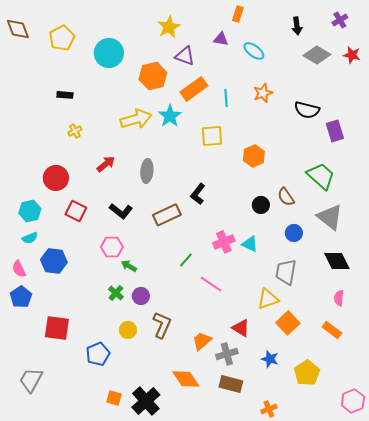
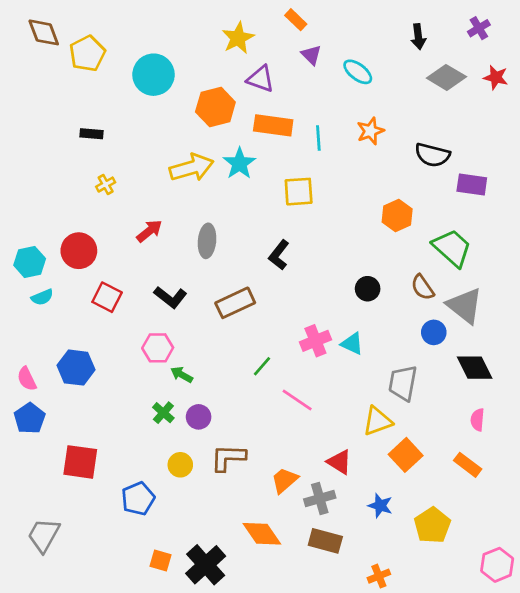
orange rectangle: (238, 14) -> (296, 20), moved, turned -63
brown diamond: (18, 29) -> (44, 32), moved
purple triangle: (221, 39) -> (311, 55), turned 35
orange rectangle: (194, 89) -> (273, 125), turned 44
purple rectangle: (335, 131) -> (472, 185), turned -65
orange hexagon: (254, 156) -> (397, 215), moved
black L-shape: (198, 194) -> (279, 255), moved
brown semicircle: (286, 197) -> (423, 287), moved
cyan hexagon: (30, 211) -> (30, 262), moved
blue circle: (294, 233) -> (434, 332), moved
cyan semicircle: (30, 238) -> (42, 297), moved
brown L-shape: (162, 325) -> (228, 458), turned -112

